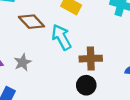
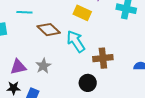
black circle: (86, 85) -> (88, 83), moved

